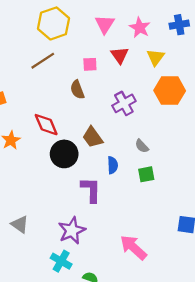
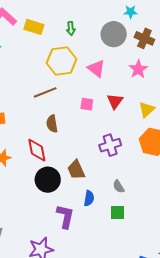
pink triangle: (105, 24) -> (96, 68), moved, turned -36
pink star: (140, 28) -> (138, 69), moved
brown semicircle: (77, 90) -> (52, 124), moved

